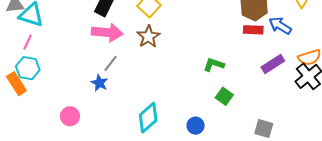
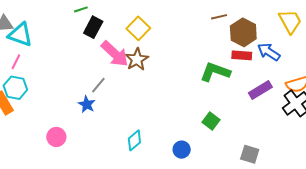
pink arrow: (107, 32) -> (115, 54), moved, turned 36
green L-shape: (214, 65) -> (215, 72), moved, size x1.4
cyan diamond: (148, 118) -> (134, 140), size x0.7

